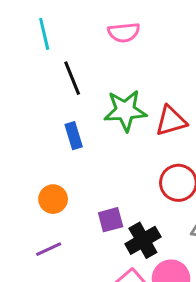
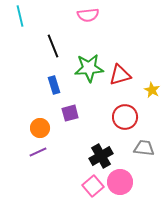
cyan line: (44, 34) -> (20, 16), moved
purple square: (111, 220) -> (70, 113), moved
purple line: (49, 249) -> (38, 152), moved

